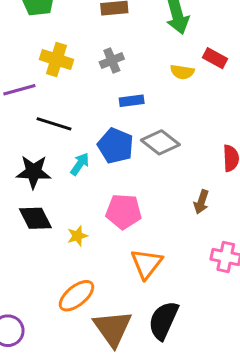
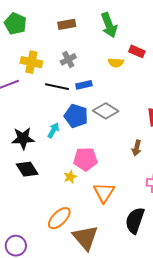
black line: (54, 124) -> (57, 87), moved
yellow star: (77, 236) -> (70, 177), moved
black semicircle: (163, 320) -> (135, 220), moved

